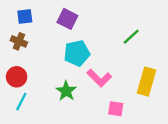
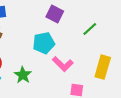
purple square: (67, 19) -> (55, 14), moved
green star: (66, 91) -> (23, 75), moved

